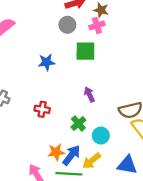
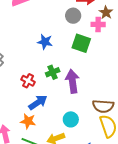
purple arrow: (89, 95) -> (72, 81), size x1.6
green cross: (78, 123) -> (53, 72), moved
blue arrow: (71, 155) -> (38, 102), moved

